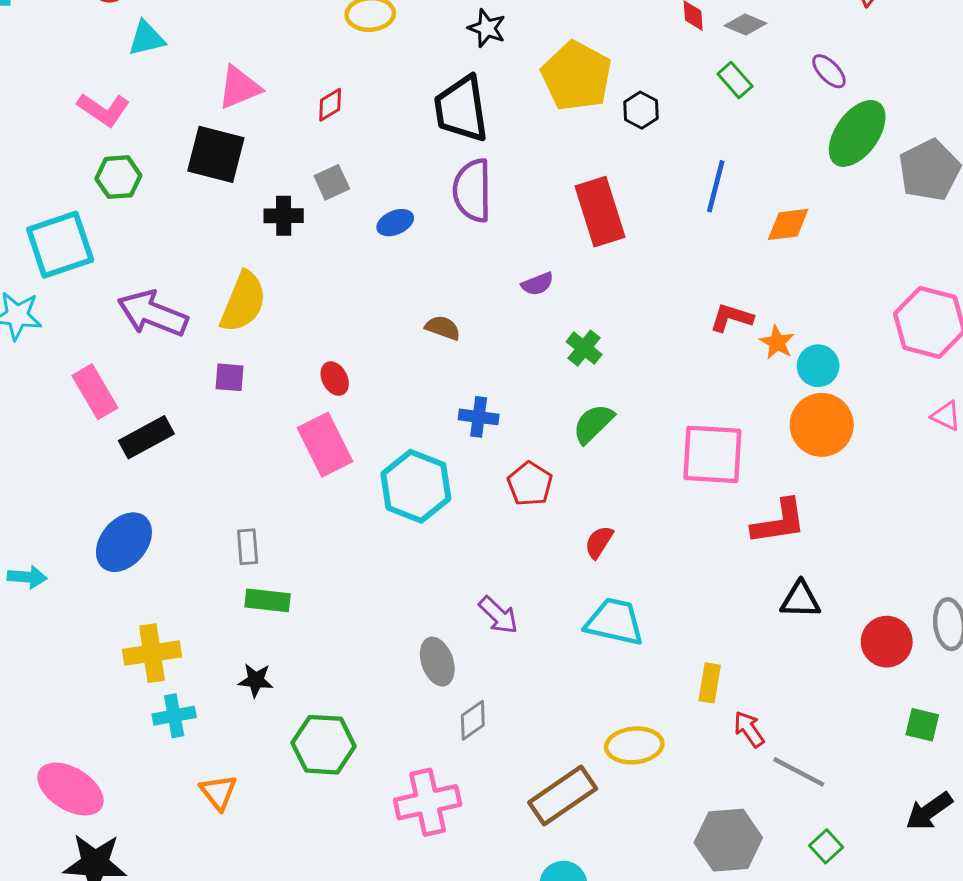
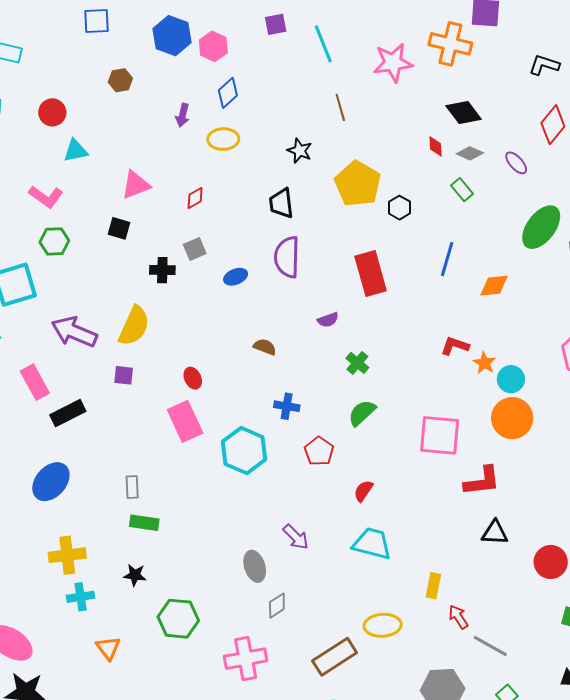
purple ellipse: (829, 71) -> (516, 163), moved
black trapezoid: (461, 109) -> (281, 203), size x0.7
black square: (216, 154) -> (119, 228), size x0.6

